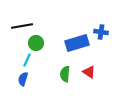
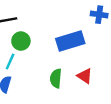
blue cross: (101, 32) -> (99, 15), moved

